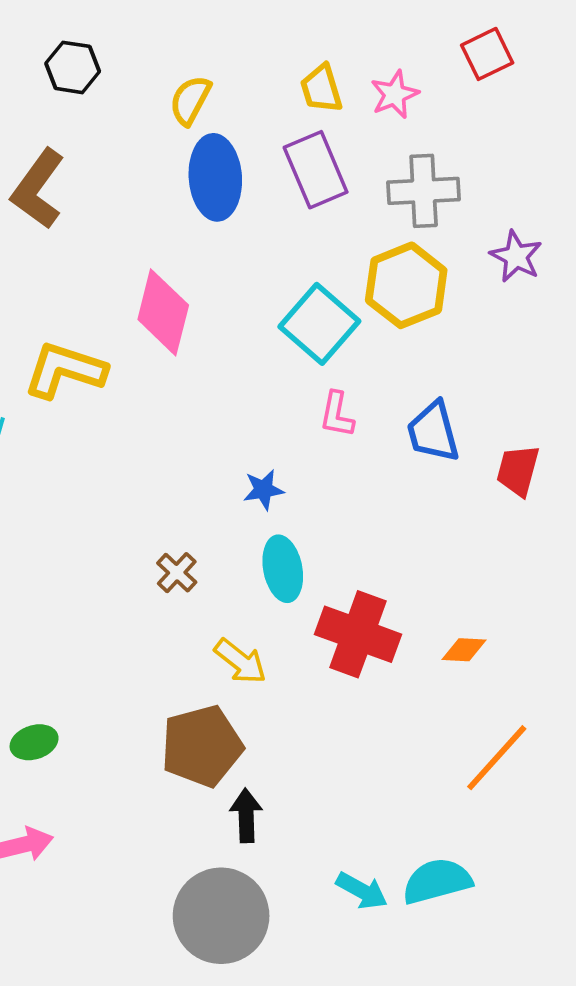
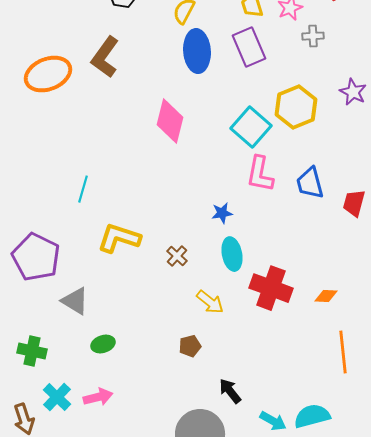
gray cross: (424, 191) -> (313, 36), moved, size x0.6
yellow L-shape: (65, 370) -> (119, 238), moved
pink L-shape: (337, 415) -> (260, 174), size x1.5
brown pentagon: (202, 746) -> (190, 346), size x0.5
orange line: (497, 758) -> (343, 352), turned -48
black arrow: (246, 816) -> (230, 391), moved, turned -36

